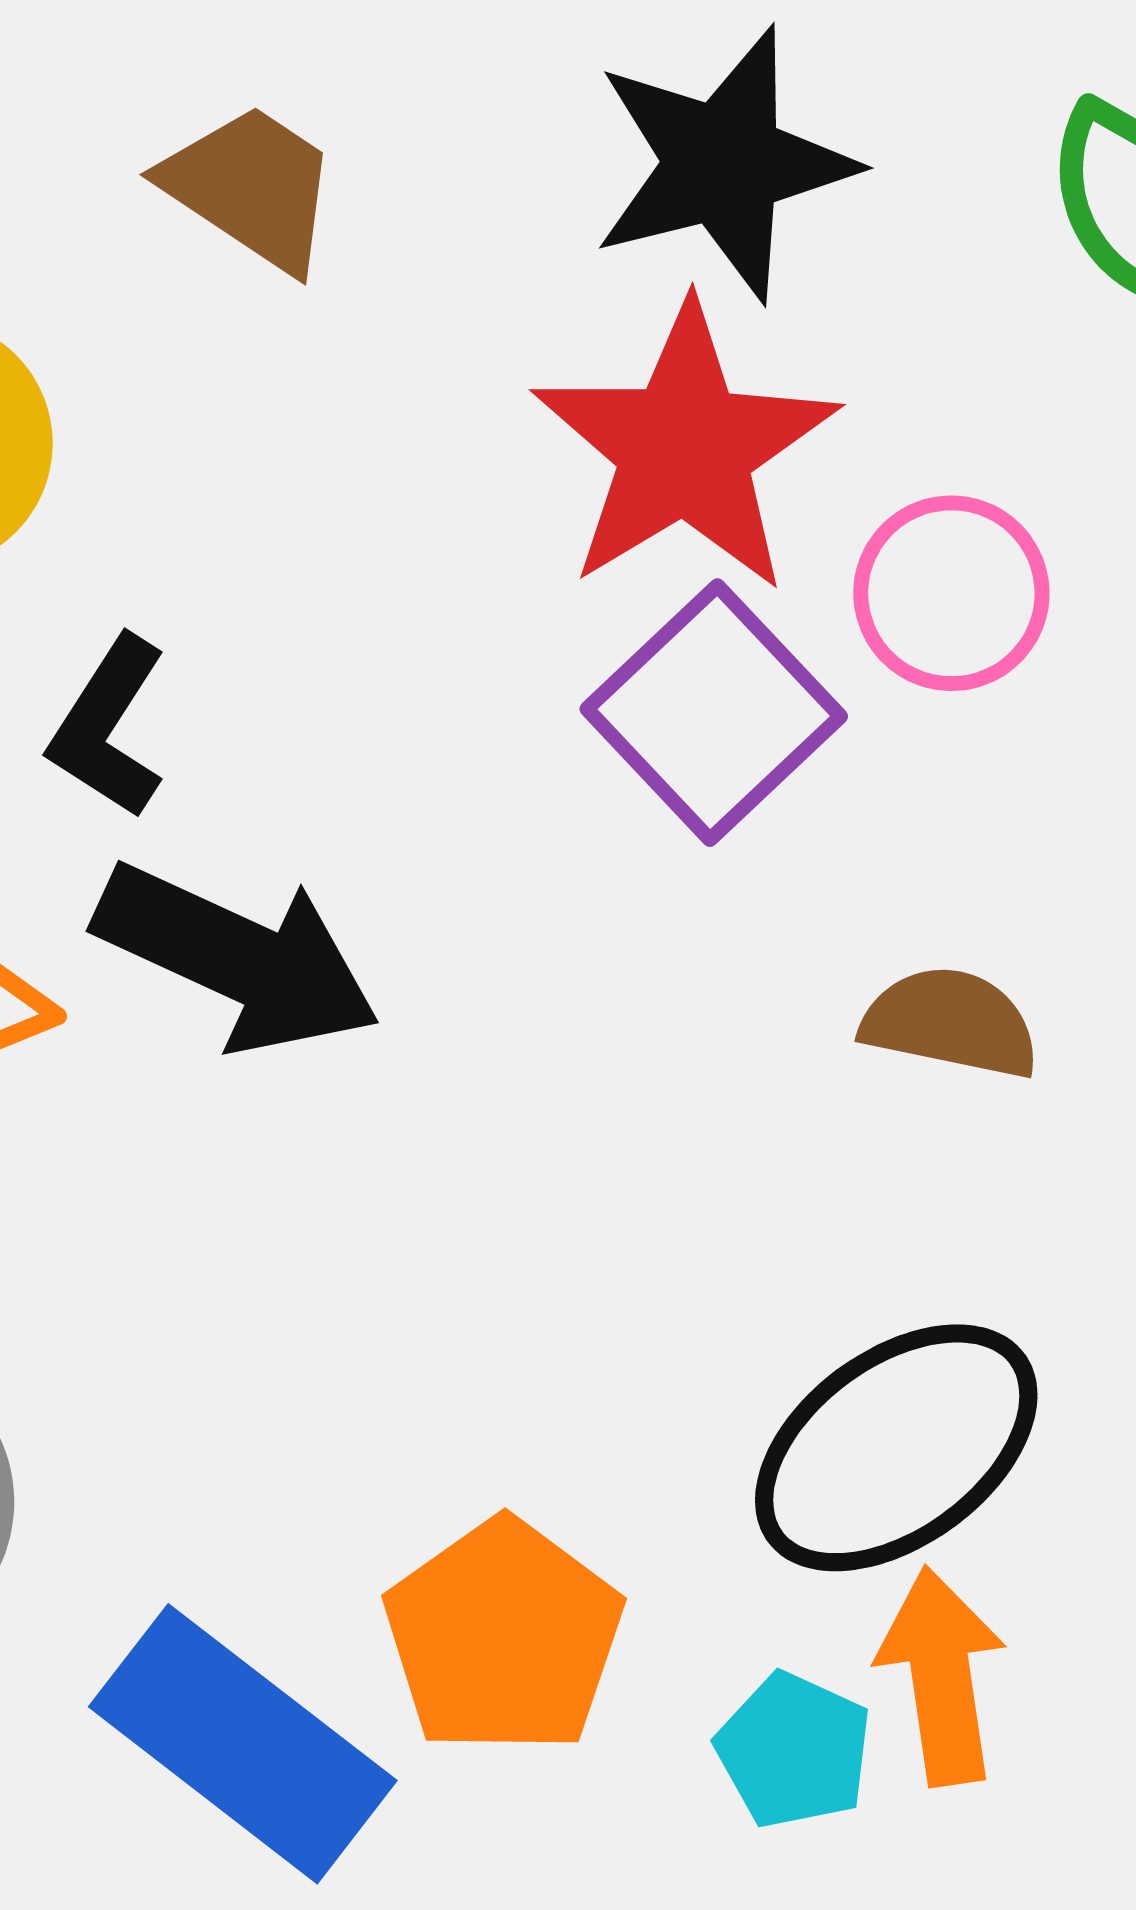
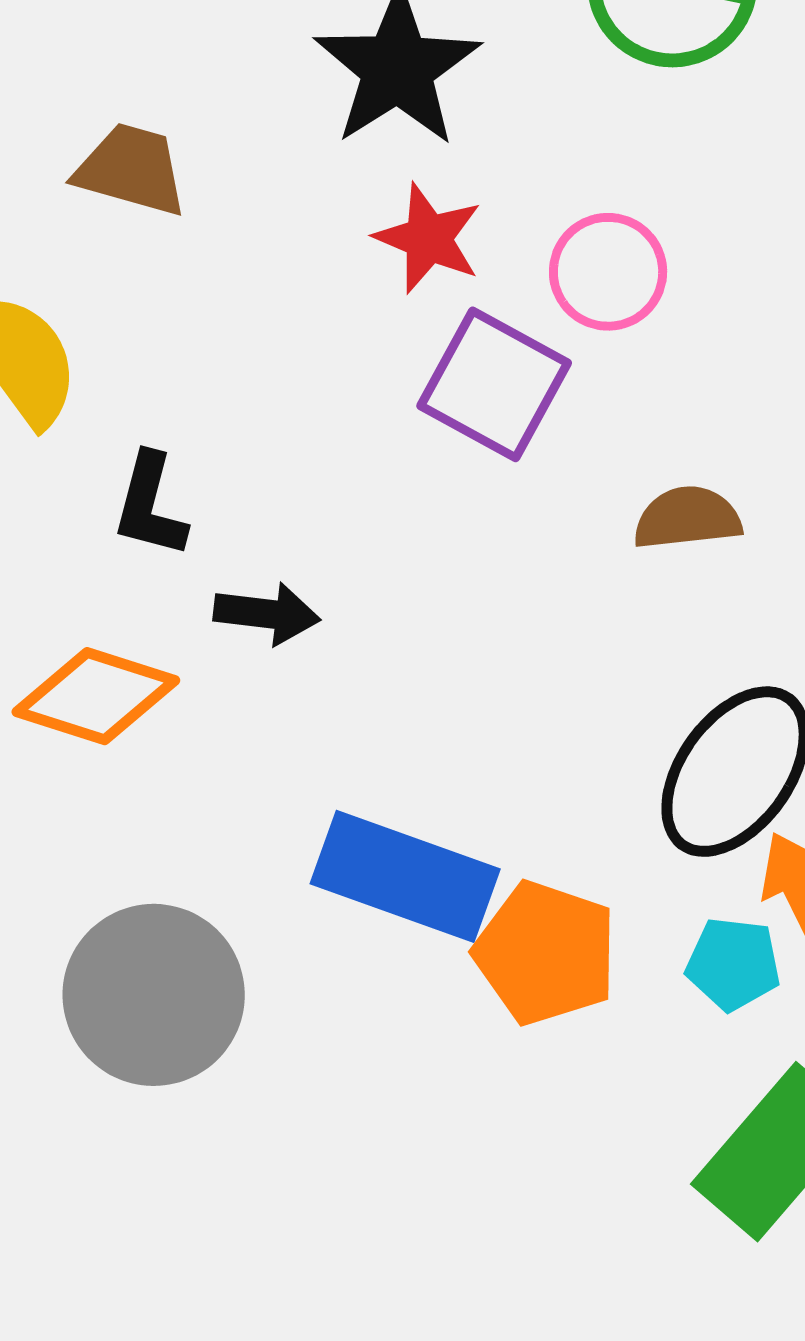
red star: (685, 448) -> (428, 238), size x0.6
black arrow: (237, 958) -> (267, 614), size x0.6
blue rectangle: (243, 1744) -> (405, 876), moved

